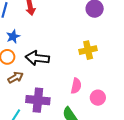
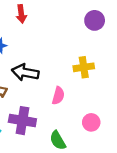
pink semicircle: (76, 86) -> (58, 96), moved

